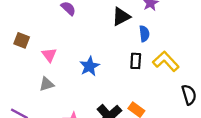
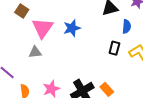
pink triangle: (49, 55) -> (43, 28), size x1.6
blue star: (90, 66) -> (72, 28), moved

